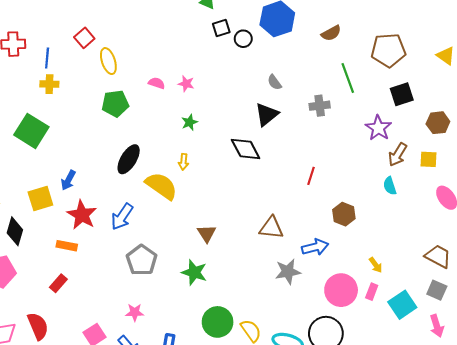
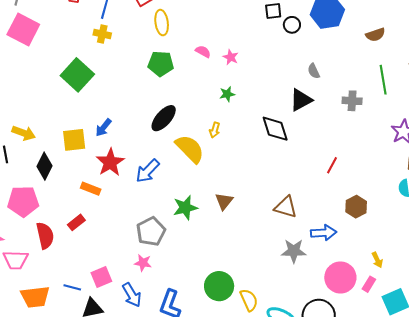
gray pentagon: (142, 260) -> (151, 231), moved
green star: (194, 272) -> (185, 208), moved, turned 30
red semicircle: (38, 326) -> (45, 236), moved

